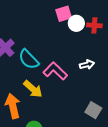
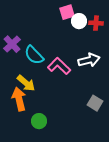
white arrow: (87, 65) -> (89, 60), size x1.5
yellow arrow: (33, 89) -> (26, 83), moved

